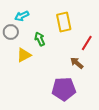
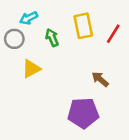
green arrow: (40, 39) -> (52, 38), moved
red line: (87, 43) -> (113, 34), moved

